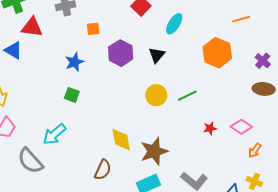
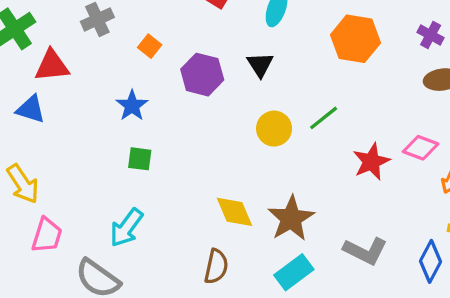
orange square: (93, 29) -> (150, 46), turned -32
red star: (210, 128) -> (371, 162), size x1.6

